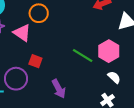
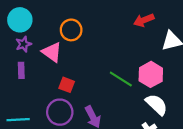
white semicircle: (114, 77) -> (156, 105), size x1.5
purple circle: (16, 79) -> (60, 112), moved

